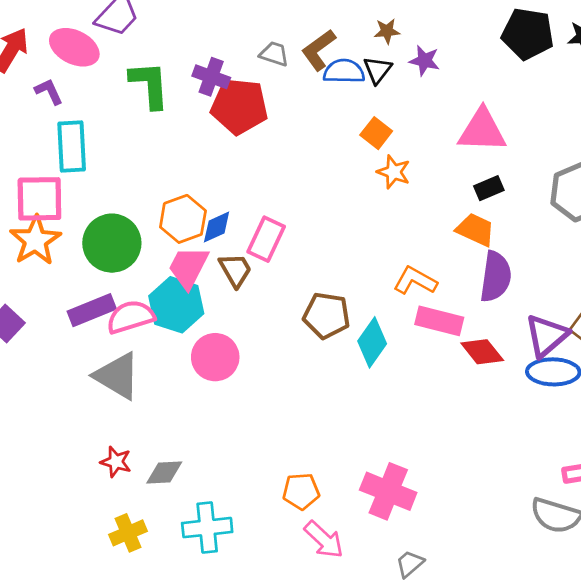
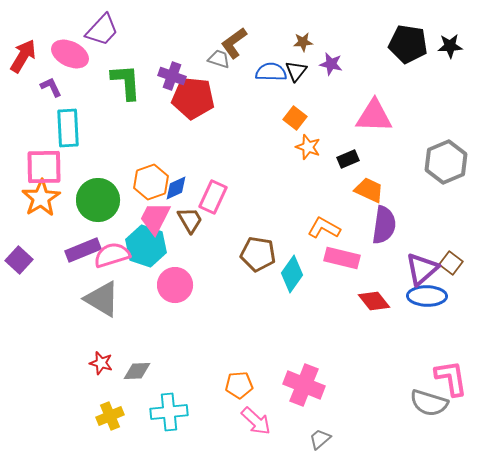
brown L-shape: (318, 50) -> (234, 43), moved
black rectangle: (489, 188) -> (348, 159), moved
red diamond: (482, 352) -> (374, 301), moved

